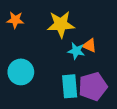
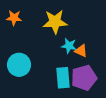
orange triangle: (90, 45) -> (81, 51), moved

